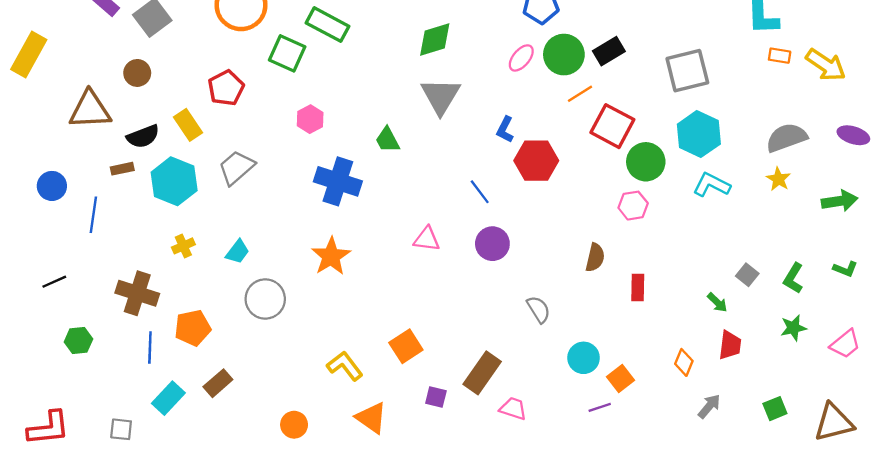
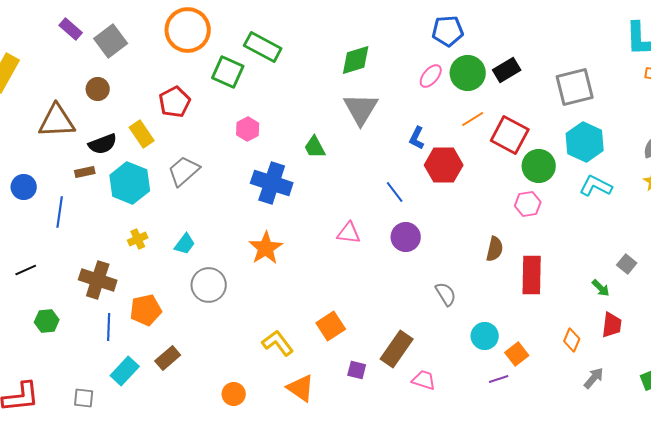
orange line: (580, 94) -> (473, 119), moved
red rectangle: (638, 287) -> (532, 275), size x1.6

